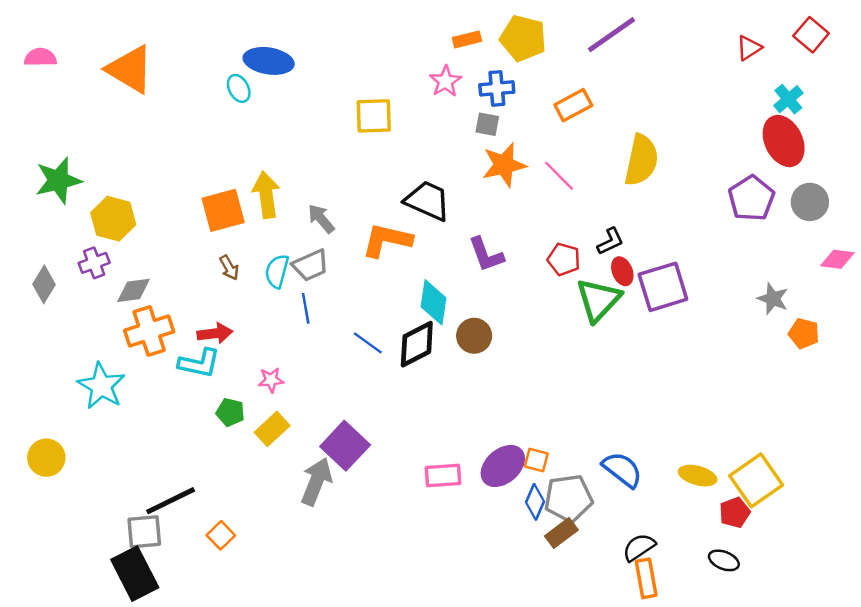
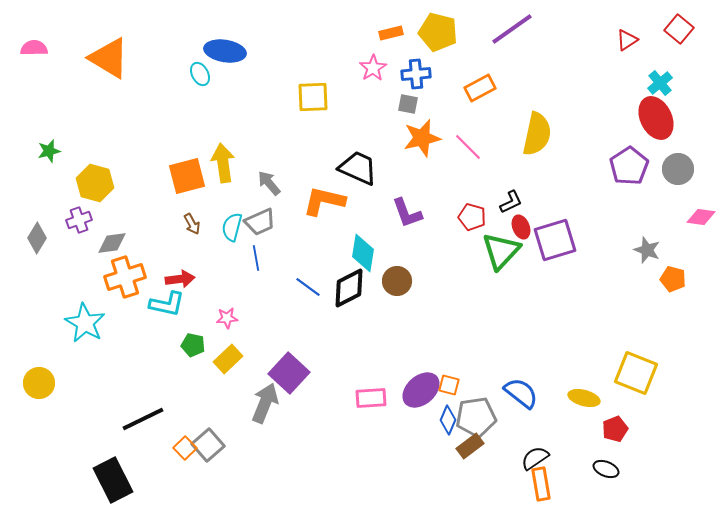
green star: (58, 180) -> (49, 151), size x0.6
yellow square: (756, 480) -> (636, 373), moved, turned -33
gray square: (144, 532) -> (208, 445), moved, turned -36

